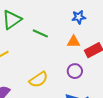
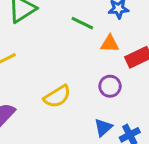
green line: (40, 33) -> (82, 23), moved

